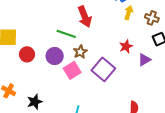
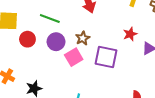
green line: (66, 34) -> (50, 19), moved
purple square: (103, 69) -> (106, 57), turned -30

